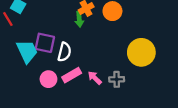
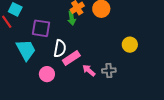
purple square: (45, 43) -> (41, 28), moved
yellow circle: (141, 52) -> (130, 45), size x0.6
pink rectangle: (72, 75) -> (71, 58), moved

